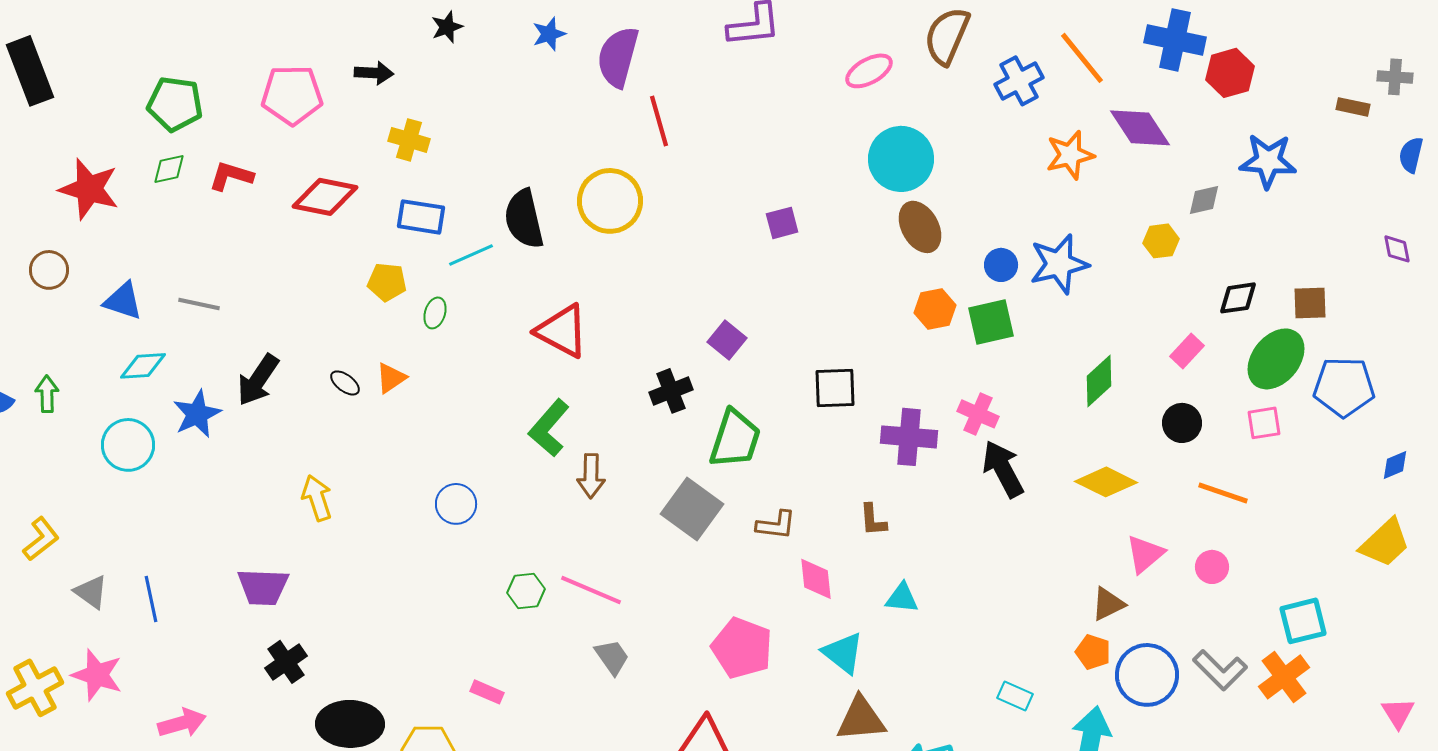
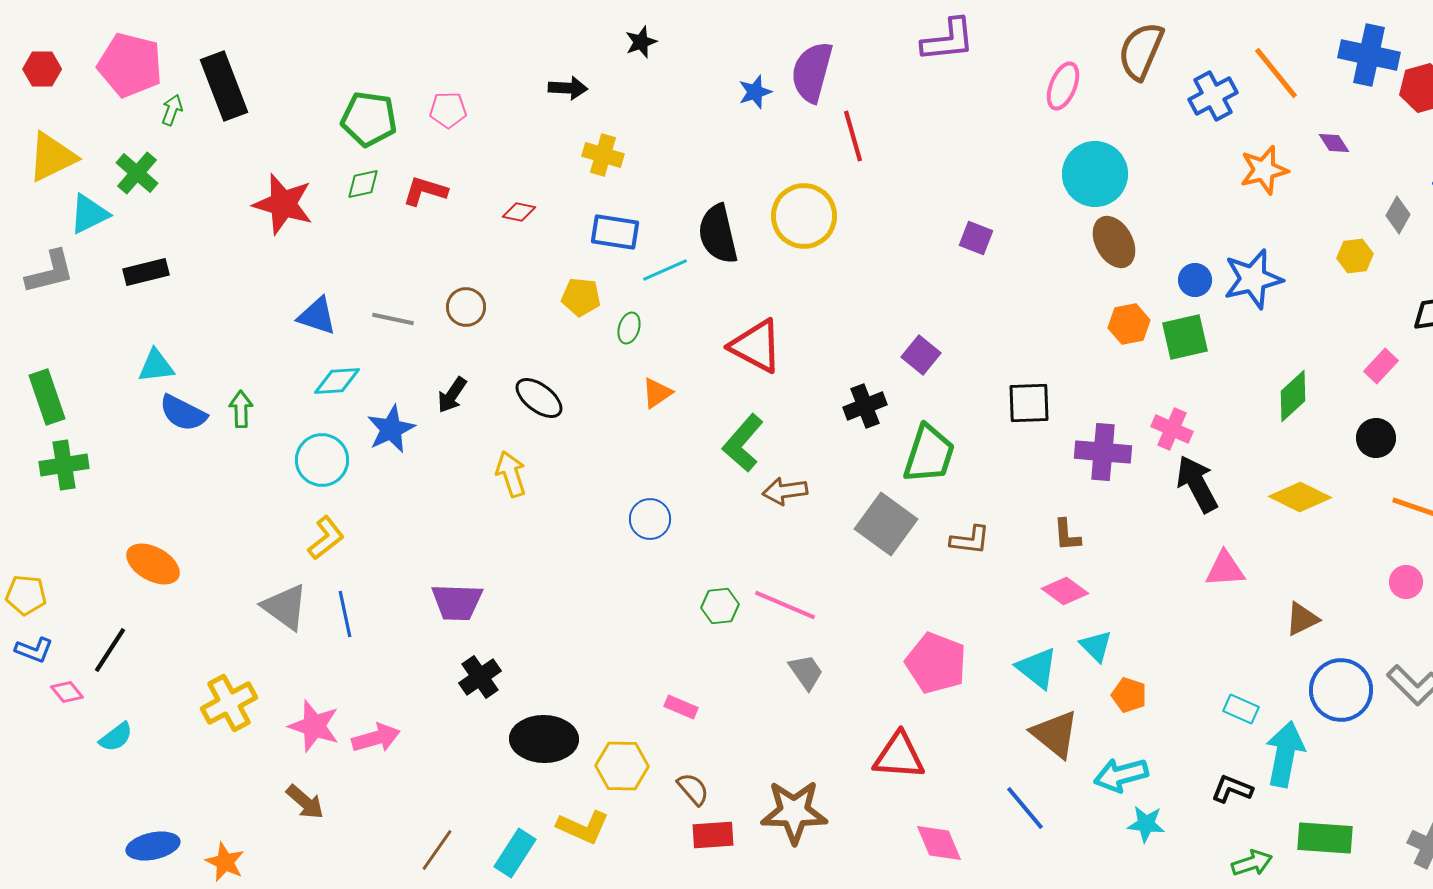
blue star: (549, 34) -> (755, 92), moved
pink ellipse: (869, 71) -> (1063, 86), turned -39
pink pentagon: (292, 95) -> (448, 110), moved, size x0.6
purple diamond: (1140, 128) -> (1334, 143), size x0.5
red diamond: (325, 197) -> (519, 212), size x0.5
gray diamond: (1204, 200) -> (1398, 215), turned -48
purple square: (782, 223) -> (976, 238), turned 36
brown circle: (49, 270) -> (466, 307), moved
orange triangle: (391, 378) -> (657, 393), moved
black arrow: (258, 380) -> (452, 395), size x0.7
black ellipse: (345, 383) -> (539, 398), size x1.6
brown arrow: (591, 476) -> (785, 491), turned 81
yellow arrow: (317, 498) -> (511, 474), moved
yellow L-shape: (41, 539) -> (326, 538), moved
pink triangle: (1145, 554) -> (1225, 569), moved, turned 36
pink diamond: (816, 579) -> (1065, 591), moved, turned -48
gray triangle: (91, 592) -> (285, 607), size x1.4
cyan triangle: (902, 598) -> (1096, 646), moved, turned 39
orange pentagon: (1093, 652) -> (1129, 695), moved
pink star: (97, 675) -> (314, 726), moved
cyan rectangle: (1015, 696) -> (1241, 709), moved
brown triangle: (861, 719) -> (1055, 734), turned 44

